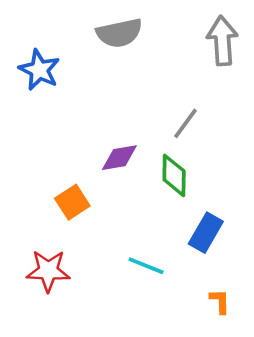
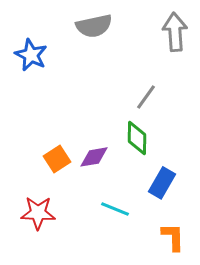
purple diamond: (119, 158) -> (94, 157), moved
orange L-shape: (220, 301) -> (173, 237), size x1.4

